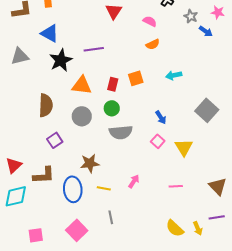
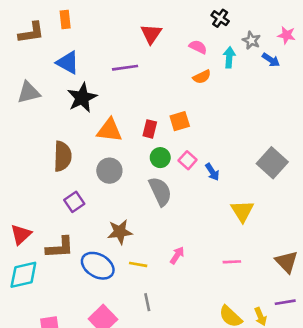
purple line: (94, 49) -> (125, 68), moved
cyan arrow: (174, 75) -> (229, 57), moved, turned 105
green circle: (112, 108) -> (160, 158), moved
gray semicircle: (121, 132) -> (160, 191), turned -110
pink square: (158, 141) -> (188, 160), moved
blue ellipse: (73, 189) -> (98, 266), turned -55

